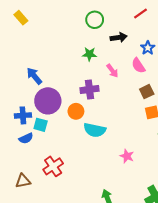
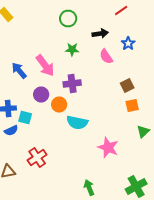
green circle: (95, 20) -> (68, 18), moved
pink semicircle: (138, 66) -> (106, 56), moved
pink arrow: (112, 71) -> (45, 66), moved, size x1.6
purple circle: (48, 101) -> (41, 94), moved, size x0.6
pink star: (127, 156) -> (108, 148), size x1.5

